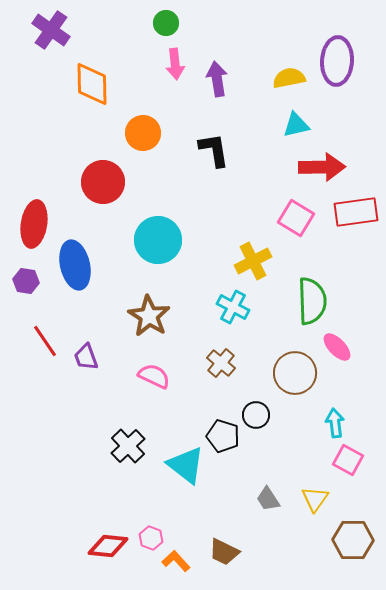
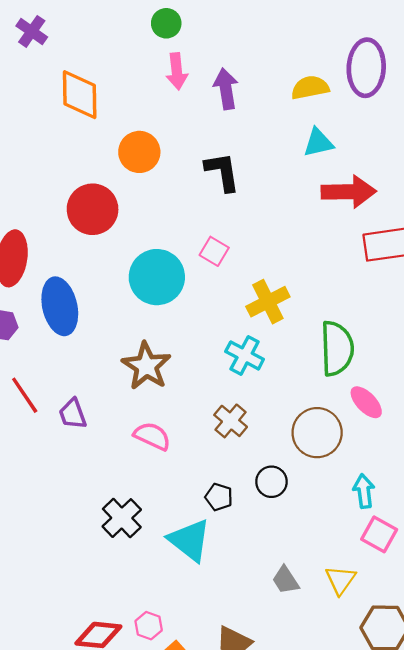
purple cross: (51, 30) -> (32, 31), size x0.7
pink square: (296, 218) -> (214, 251), moved, size x0.7
black pentagon: (223, 436) -> (219, 497), moved, size x0.7

